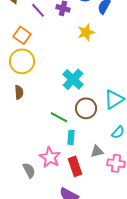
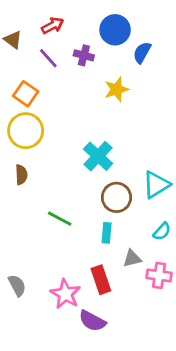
green line: (59, 117) -> (60, 219), moved
cyan rectangle: (71, 137) -> (107, 233), moved
pink star: (50, 157) -> (65, 294), moved
gray semicircle: (29, 170) -> (17, 285), moved

